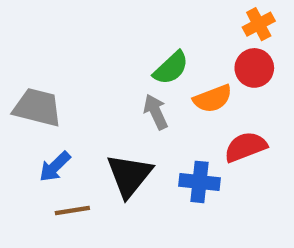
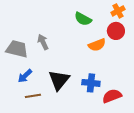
green semicircle: (171, 68) -> (83, 19), moved, turned 72
gray arrow: (156, 112) -> (43, 42), moved
red semicircle: (246, 147) -> (112, 96), moved

